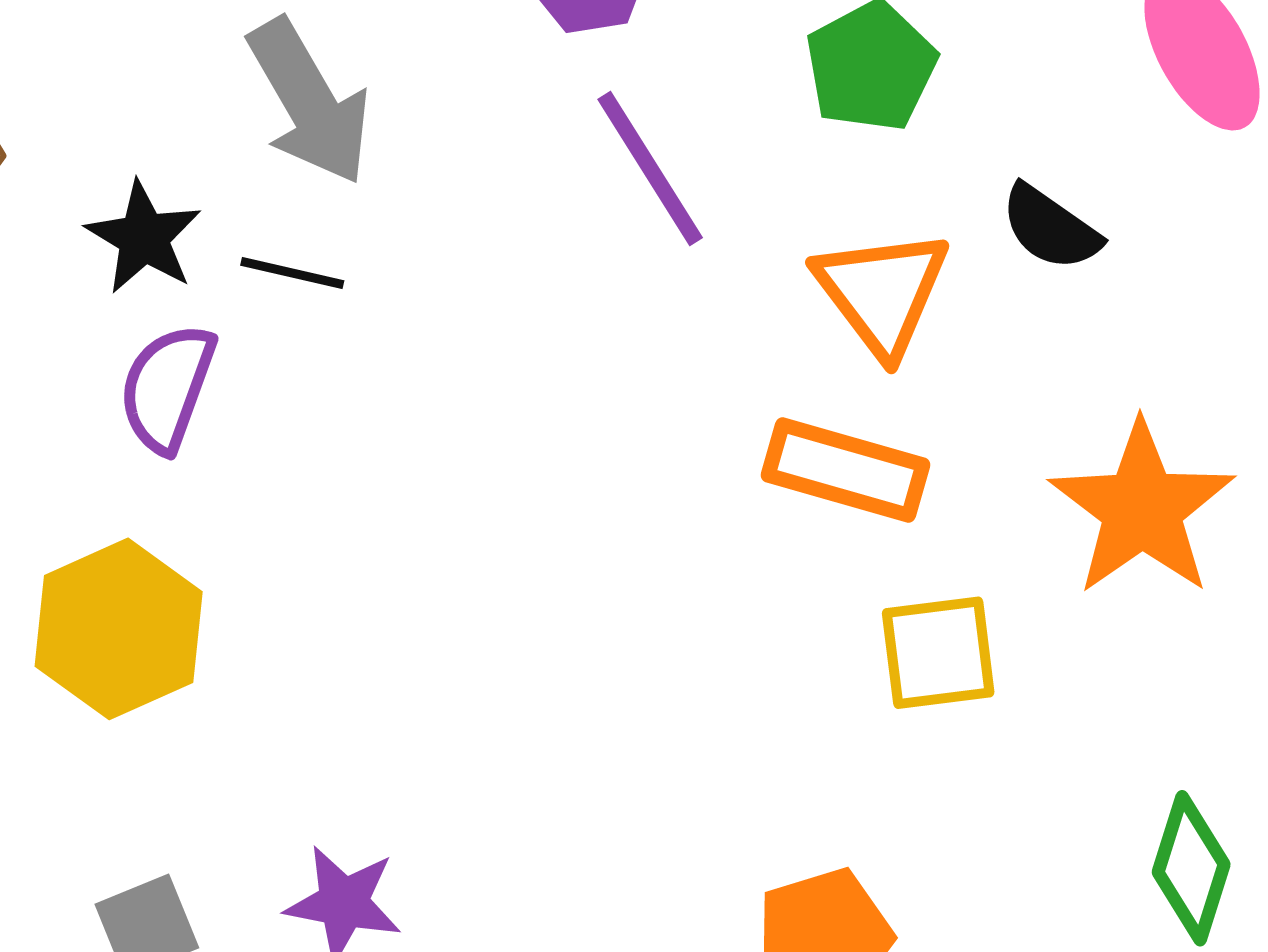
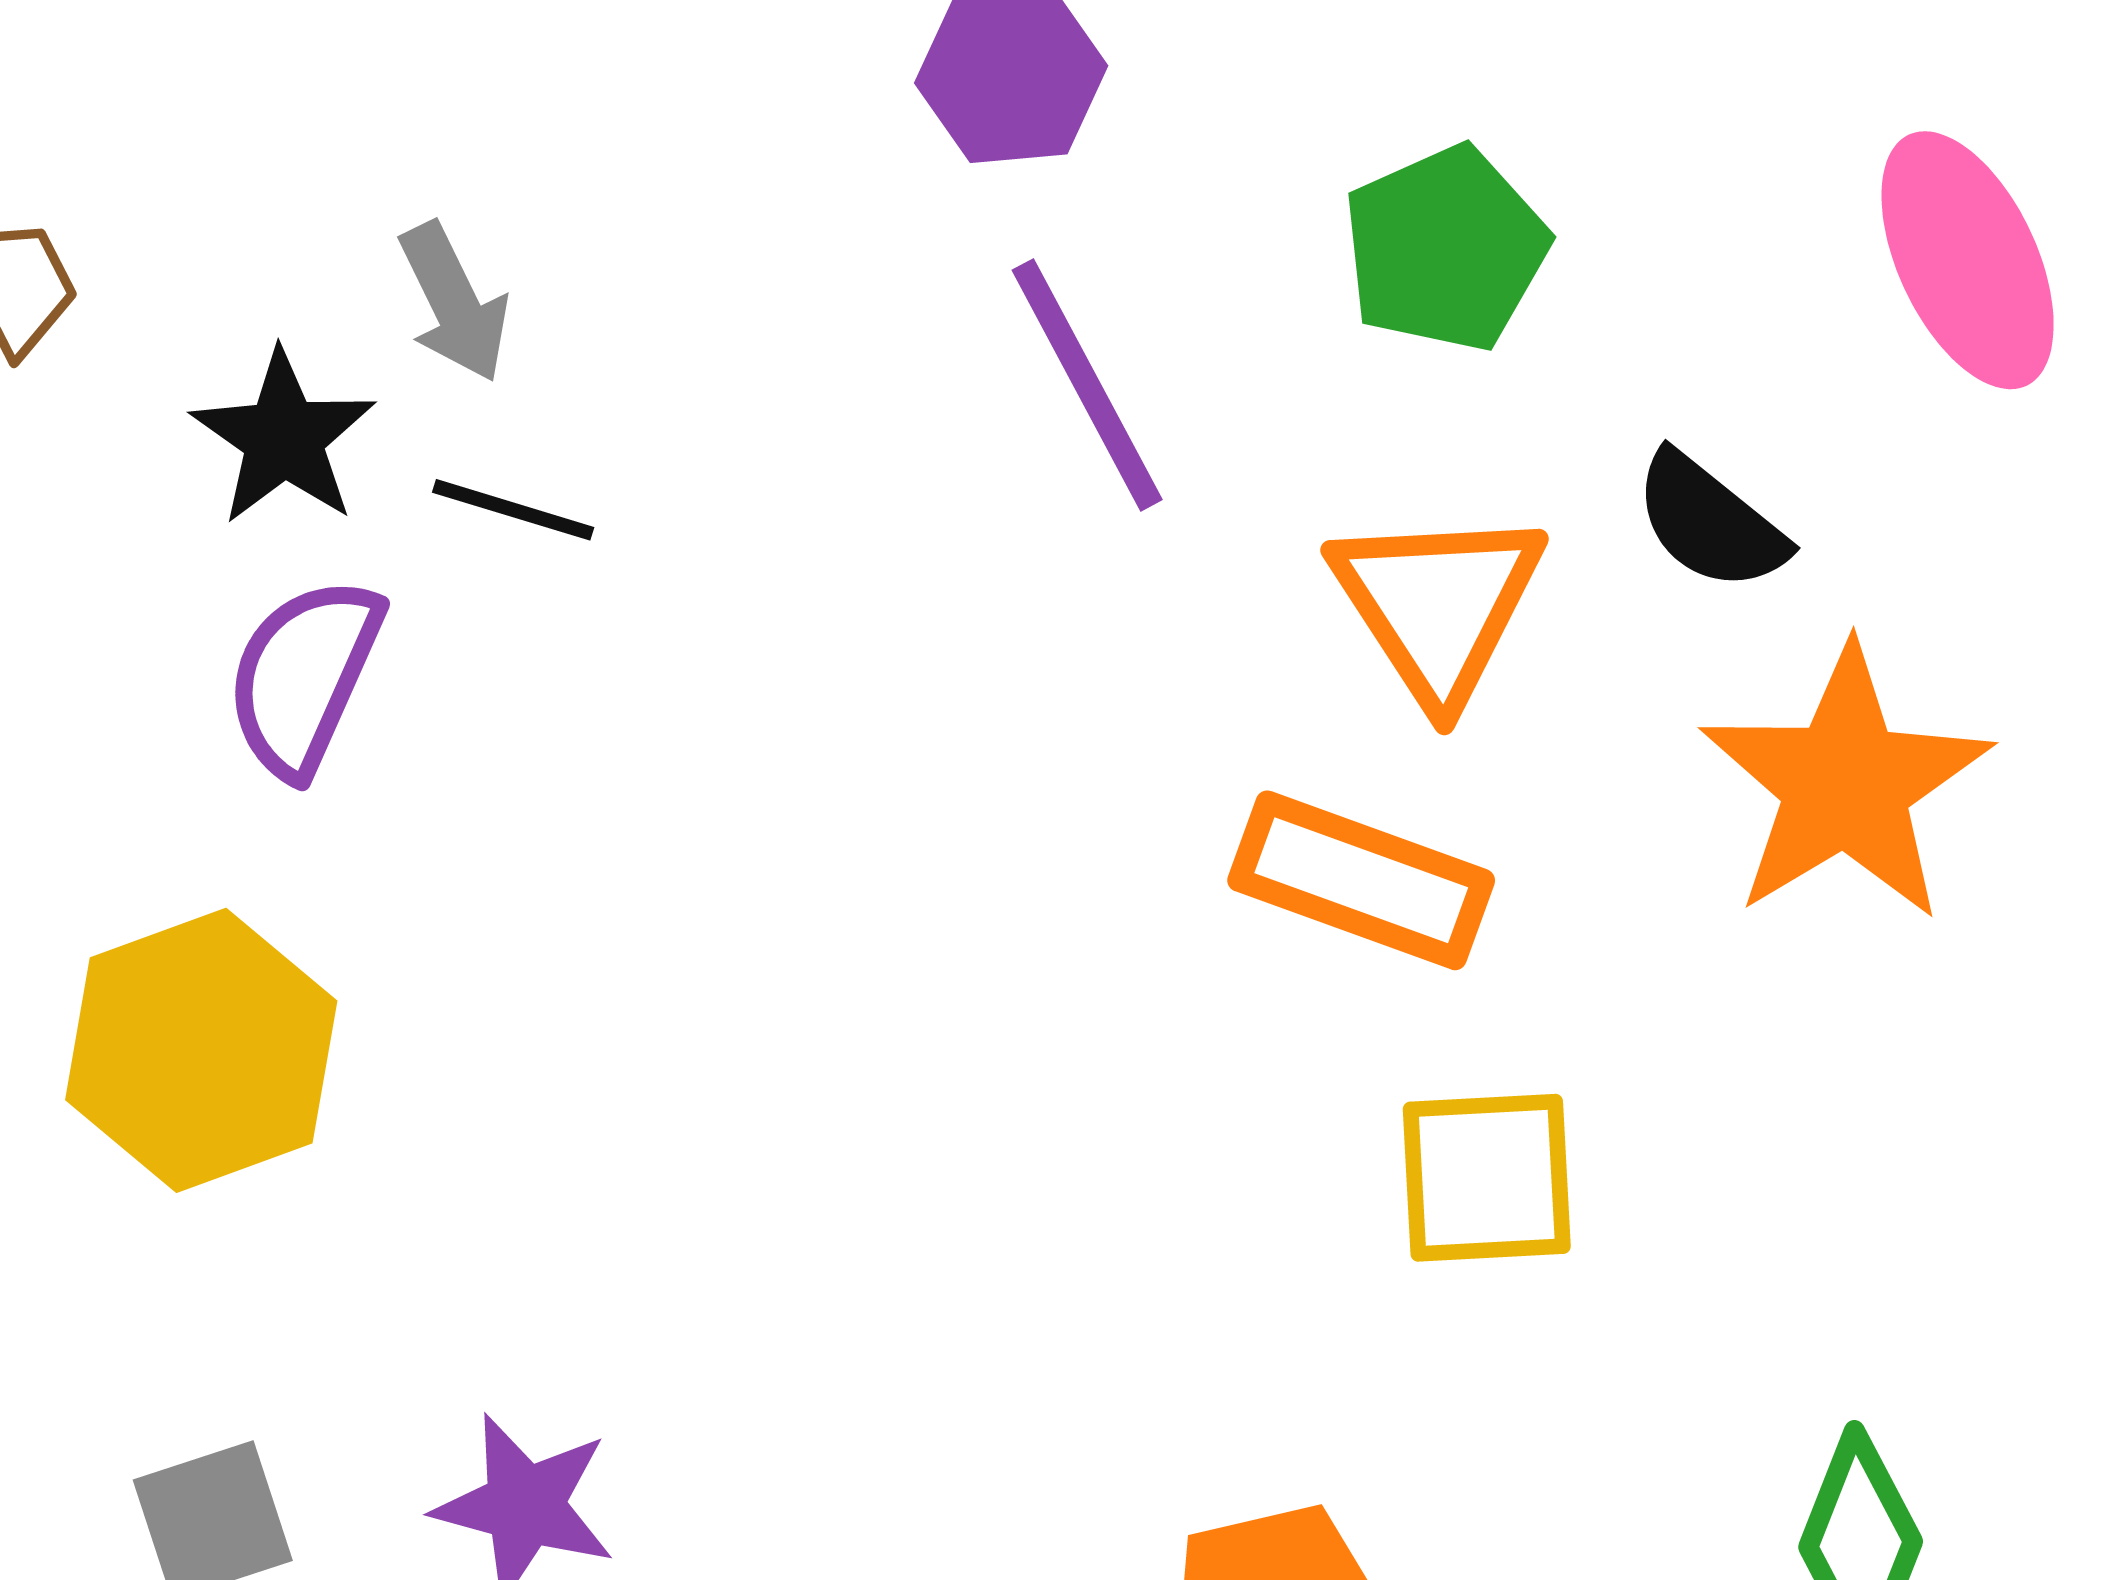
gray arrow: (309, 102) -> (454, 302), moved, size x0.6
orange star: (1142, 509) -> (1846, 784), moved

